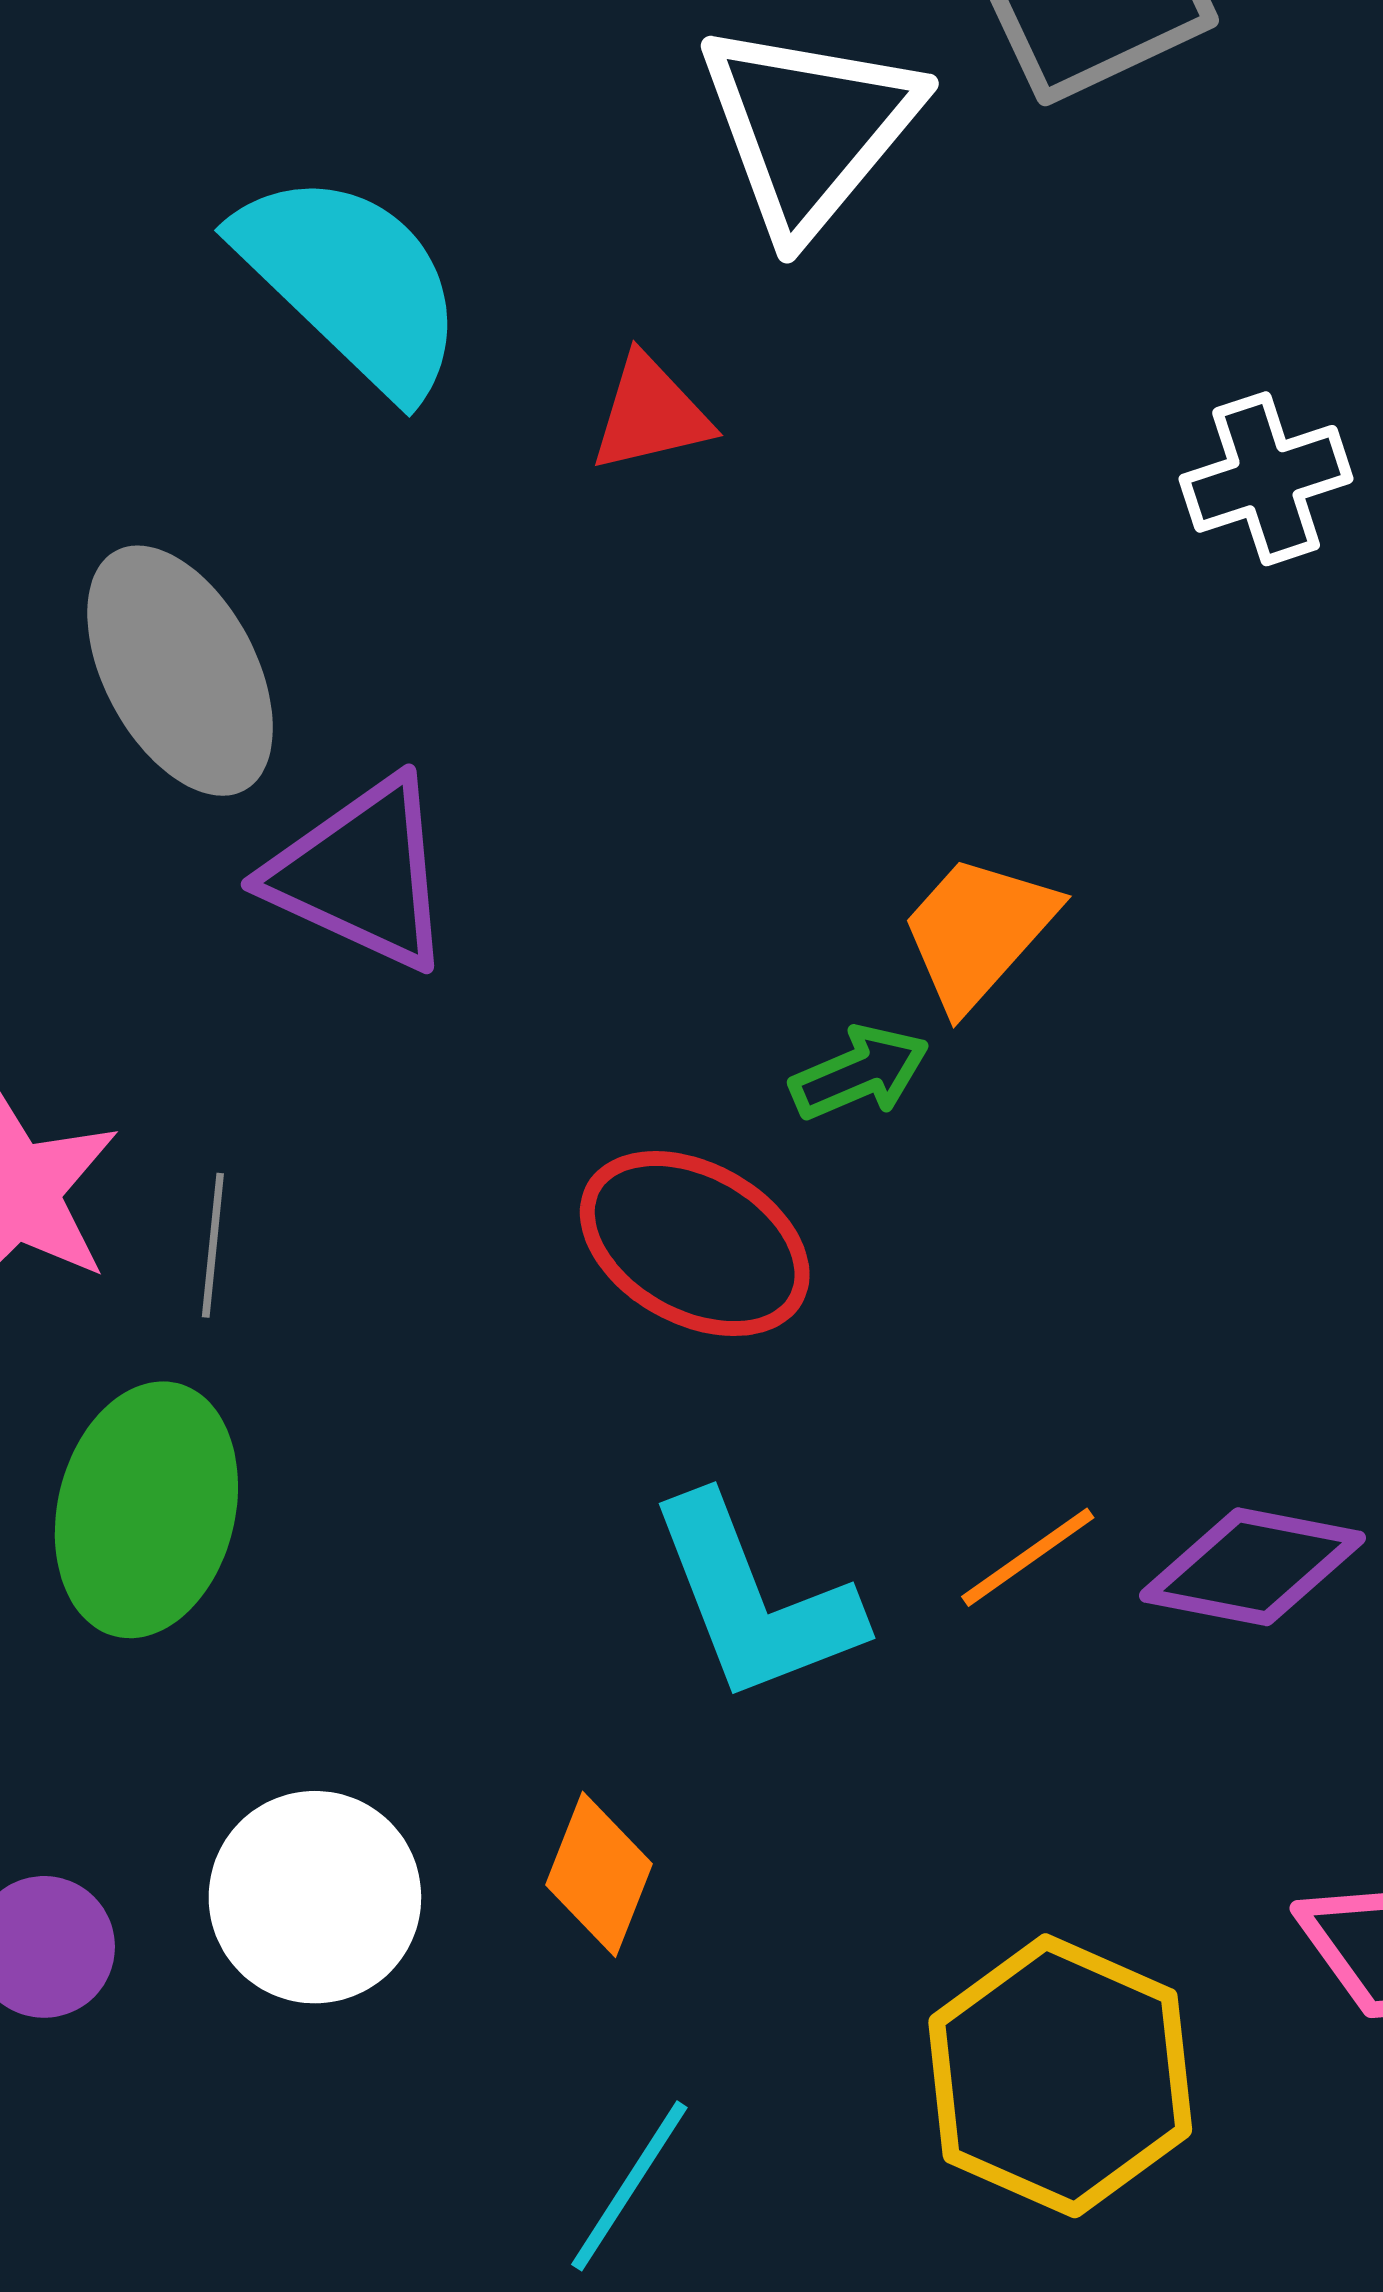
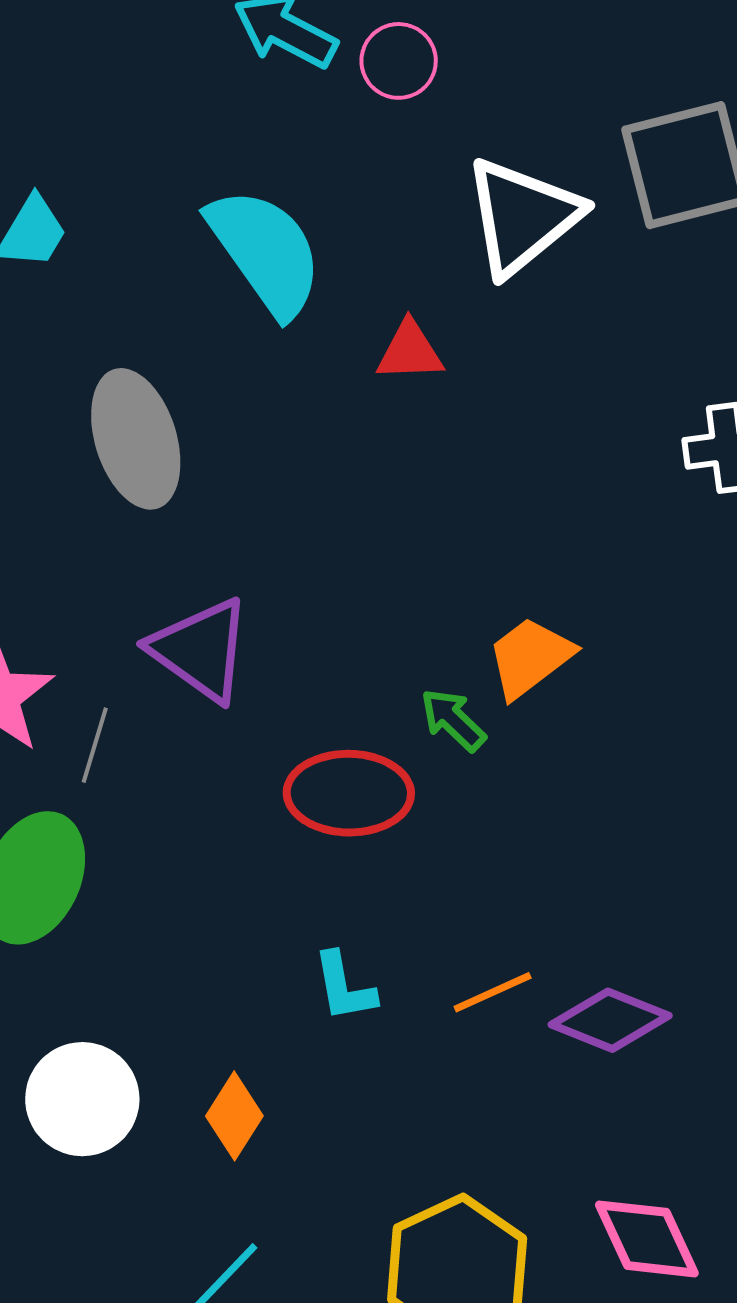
purple triangle: (361, 874) -> (201, 650), moved
green arrow: (860, 1073) -> (453, 720), turned -124
red ellipse: (695, 1244) -> (349, 793), turned -39
cyan L-shape: (754, 1600) -> (344, 987), size x0.6

